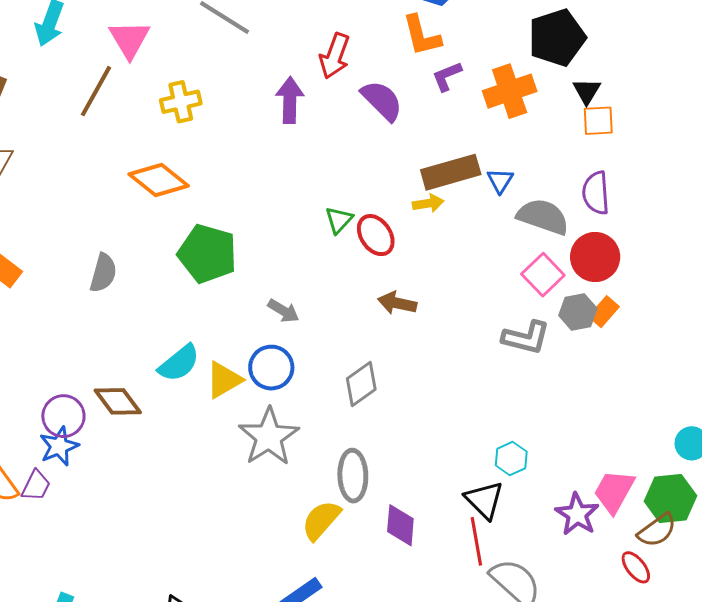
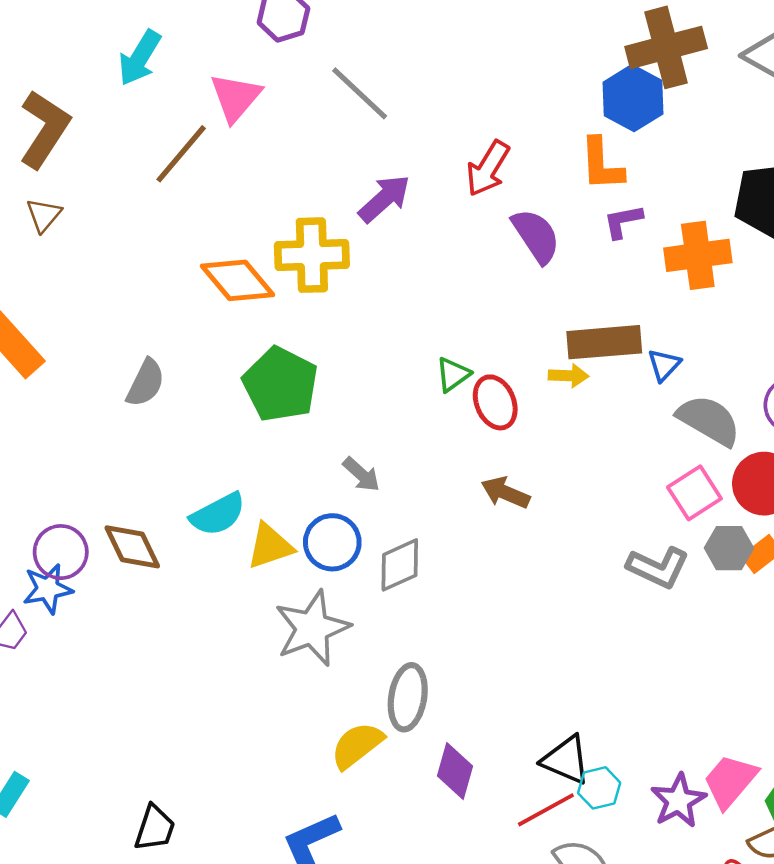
purple arrow: (290, 100) -> (384, 199), moved, turned 36
yellow cross: (181, 102) -> (312, 255), moved, size x1.4
gray diamond: (361, 384) -> (400, 565), moved
cyan hexagon: (511, 458) -> (599, 788), moved
black triangle: (484, 500) -> (566, 760), turned -33
red line: (476, 541) -> (546, 810), turned 60

